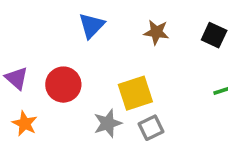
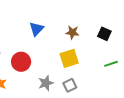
yellow square: (135, 93) -> (69, 58), moved

